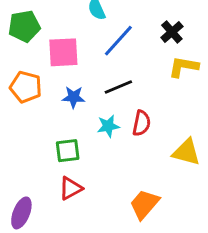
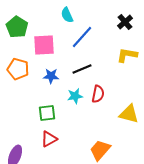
green pentagon: (24, 26) -> (17, 27), turned -30
black cross: (172, 32) -> (125, 22), moved

